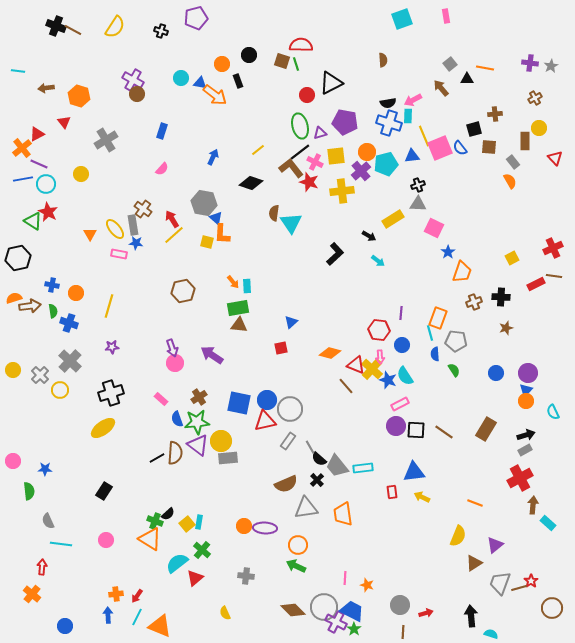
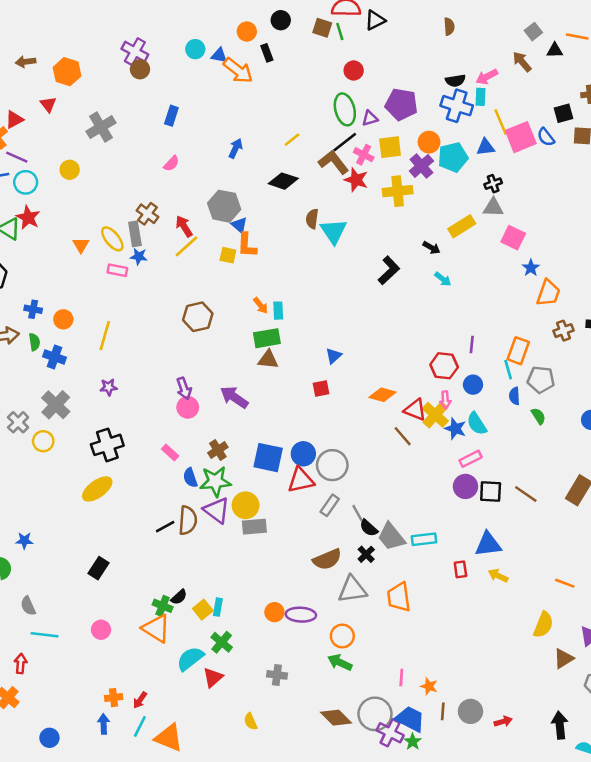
black triangle: (331, 83) -> (375, 20), moved, size x0.7
brown line: (403, 632) -> (443, 711), moved

